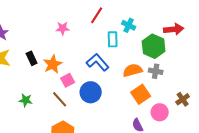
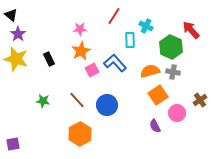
red arrow: (174, 29) -> (191, 30), turned -126
orange star: (53, 64) -> (81, 51), moved
pink square: (68, 80) -> (92, 70), moved
blue circle: (91, 92) -> (107, 105), moved

